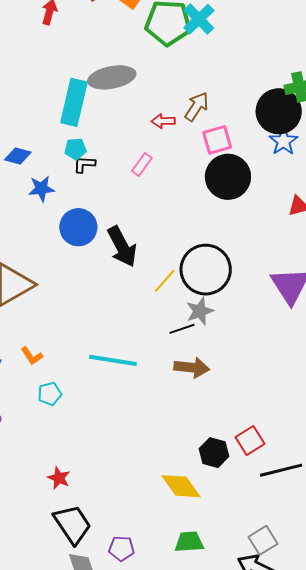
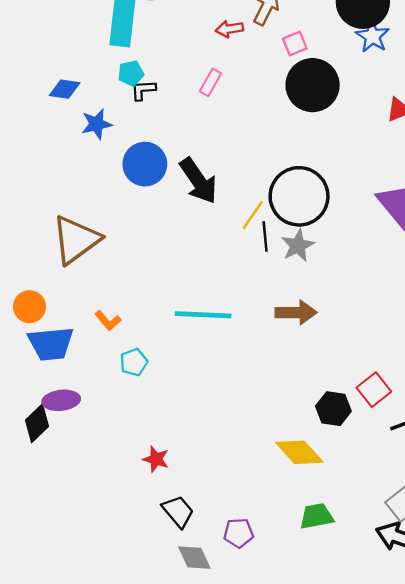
pink square: (217, 140) -> (295, 44), size x0.7
black line: (182, 329) -> (265, 237), moved, turned -70
black trapezoid: (72, 524) -> (178, 511), size x0.7

